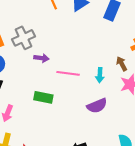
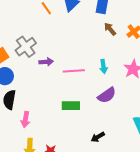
brown arrow: (122, 64) -> (110, 29), moved
green rectangle: (43, 97) -> (71, 106), moved

